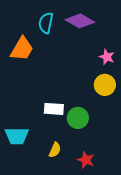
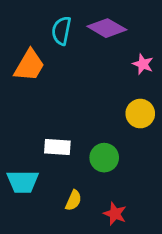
pink star: (107, 57) -> (143, 64), moved
white rectangle: (54, 109) -> (57, 147), moved

